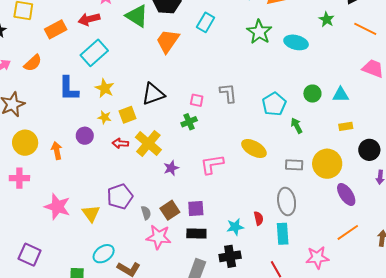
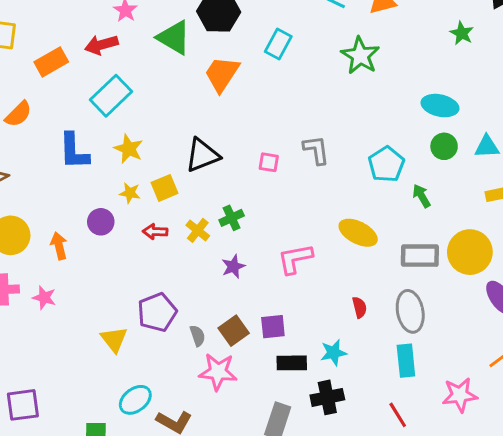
cyan ellipse: (296, 42) -> (440, 106), moved
green cross: (189, 122) -> (232, 218), moved
yellow cross: (148, 143) -> (198, 230), size x0.6
gray rectangle: (294, 165) -> (420, 256), size x1.4
pink star: (57, 207) -> (44, 298), moved, size x0.6
red semicircle: (259, 218) -> (359, 307), moved
black rectangle: (196, 233) -> (292, 363), moved
purple square: (30, 255) -> (23, 405), turned -30

